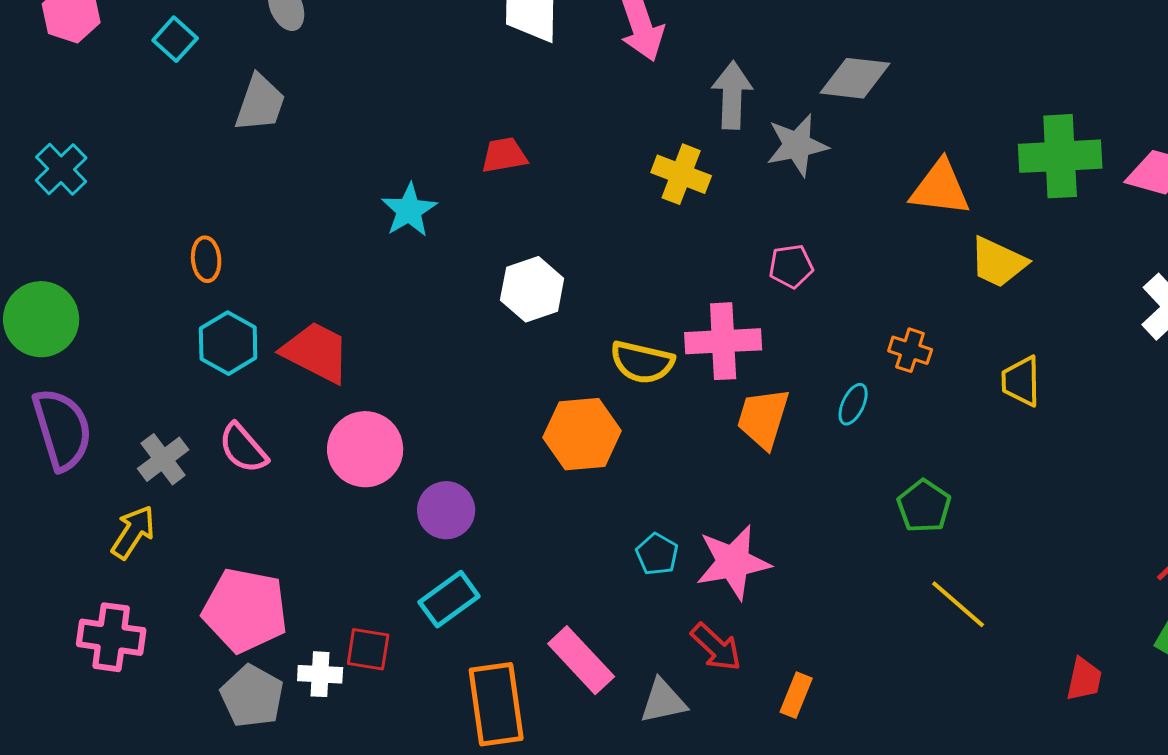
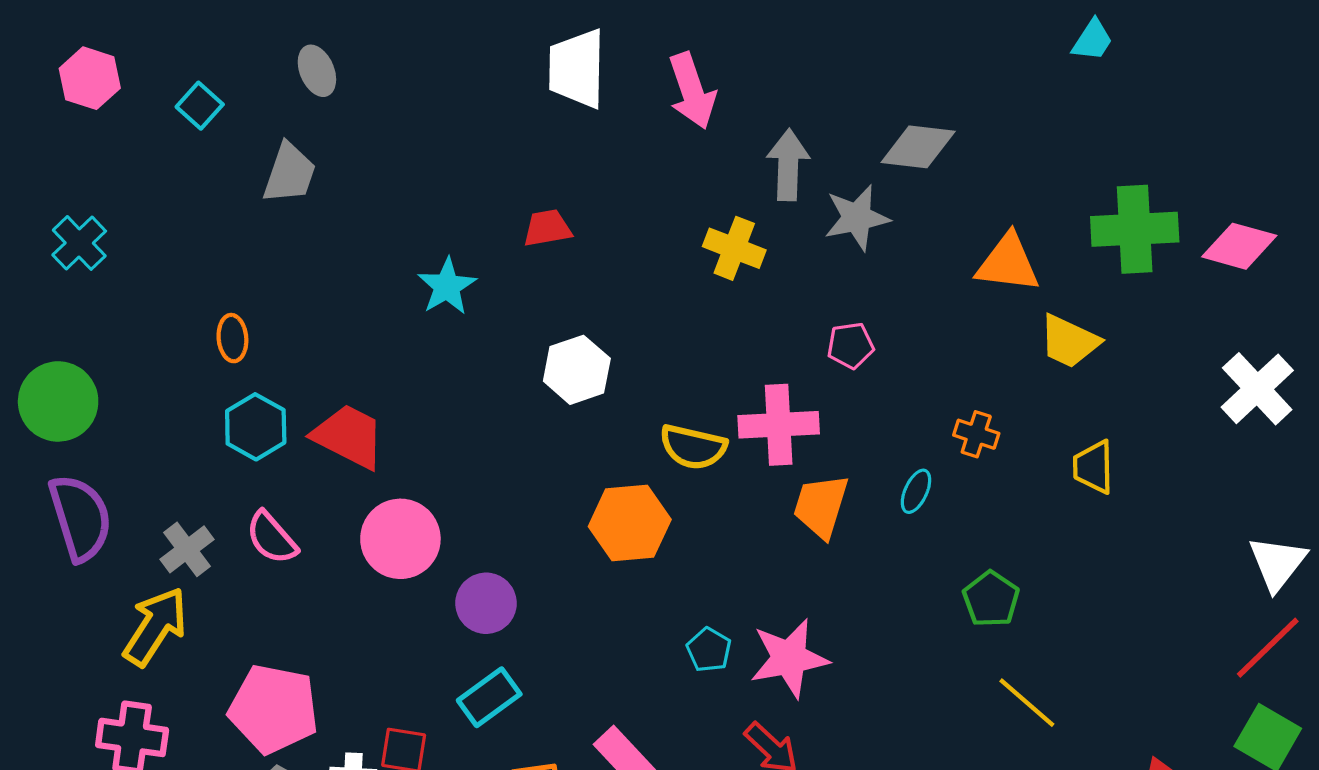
yellow arrow: (133, 532) -> (155, 627), size x1.4

